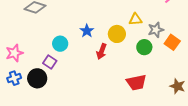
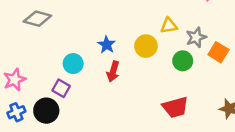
red arrow: (101, 51) -> (113, 71), moved

